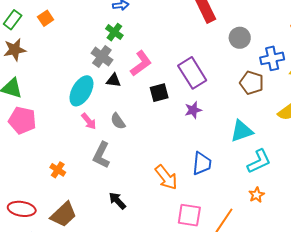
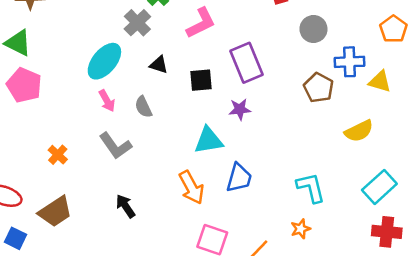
pink L-shape: (141, 63) -> (201, 23), moved
black triangle: (114, 80) -> (159, 65), moved
cyan triangle: (242, 131) -> (209, 140), moved
gray L-shape: (101, 155) -> (115, 146), turned -72
cyan L-shape: (259, 161) -> (311, 188), turned -88

